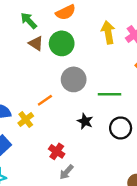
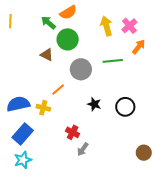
green arrow: (29, 21) -> (48, 23), moved
brown triangle: (36, 43) -> (47, 55), moved
green line: (110, 94) -> (113, 61), moved
yellow cross: (26, 119) -> (43, 108), turned -32

